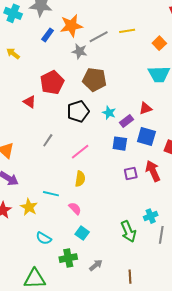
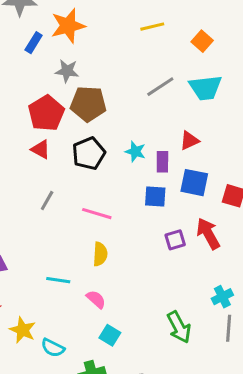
gray line: (99, 37) -> (160, 87), moved
gray star: (79, 51) -> (67, 71), moved
brown pentagon: (94, 80) -> (88, 104), moved
red triangle: (30, 102) -> (41, 149), moved
purple rectangle: (126, 121) -> (162, 162), turned -48
pink line: (80, 152) -> (97, 214), turned 60
yellow star: (29, 207) -> (23, 330), moved
cyan cross: (151, 216) -> (222, 297), moved

